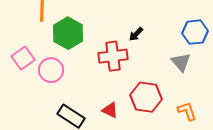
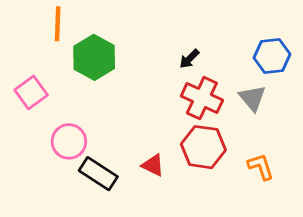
red cross: (113, 56) -> (202, 98), moved, turned 32
pink circle: (51, 70) -> (69, 141), moved

